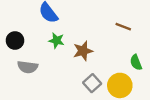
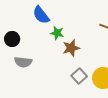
green star: (56, 41) -> (57, 33), moved

